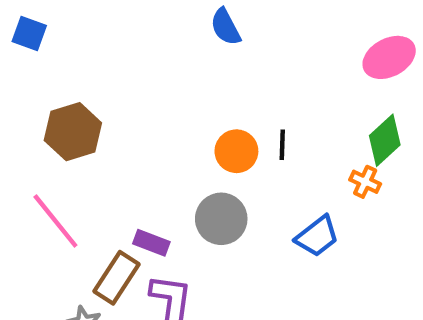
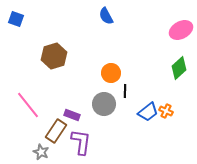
brown hexagon: (73, 132) -> (54, 56), moved
black line: (282, 145) -> (125, 91), moved
orange cross: (365, 182) -> (166, 111), moved

